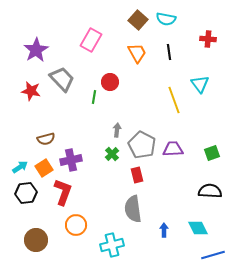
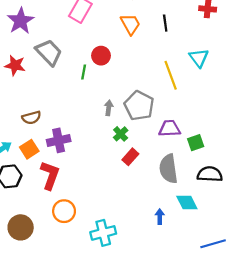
gray pentagon: (142, 145) -> (139, 106), moved
green square: (212, 153) -> (196, 143), moved
green cross: (112, 154) -> (121, 134), moved
red rectangle: (137, 175) -> (130, 157), turned 56
gray semicircle: (133, 209) -> (168, 169), moved
cyan diamond: (198, 228) -> (187, 202), moved

